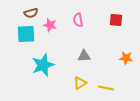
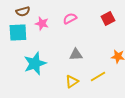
pink semicircle: (78, 20) -> (70, 18), turned 72
red square: (116, 20) -> (108, 18), turned -32
yellow line: (106, 88) -> (98, 76), moved, turned -42

